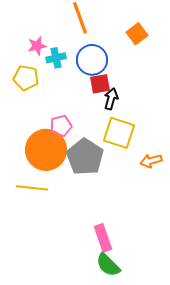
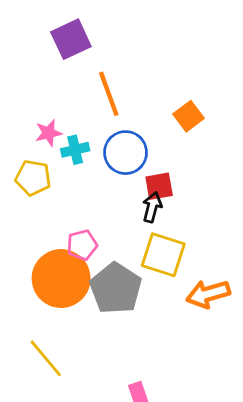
red square: (100, 84) -> (159, 186), moved
orange arrow: (151, 161) -> (208, 294), size x1.4
yellow line: (32, 188) -> (46, 358), moved, turned 44

